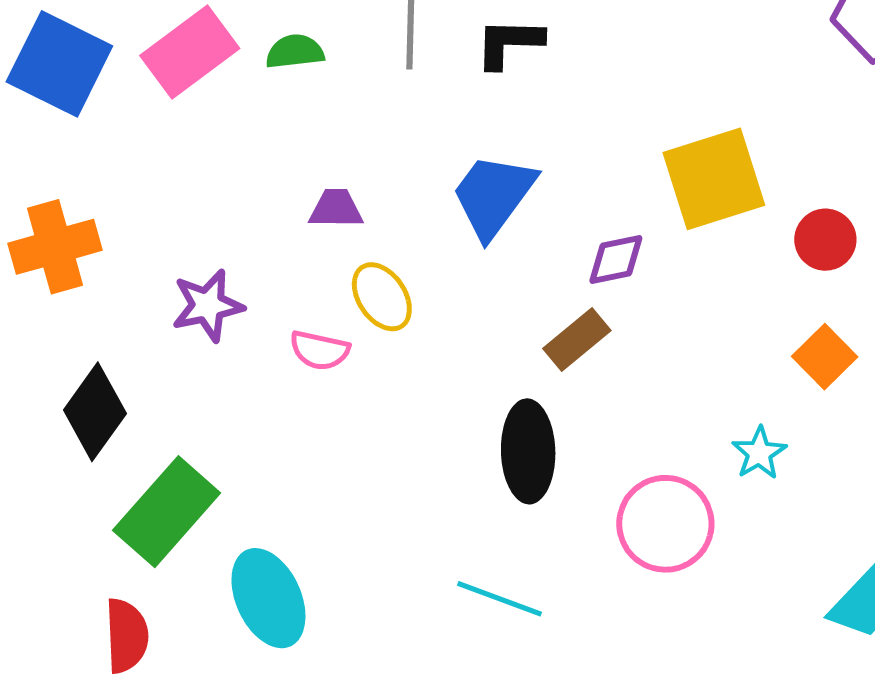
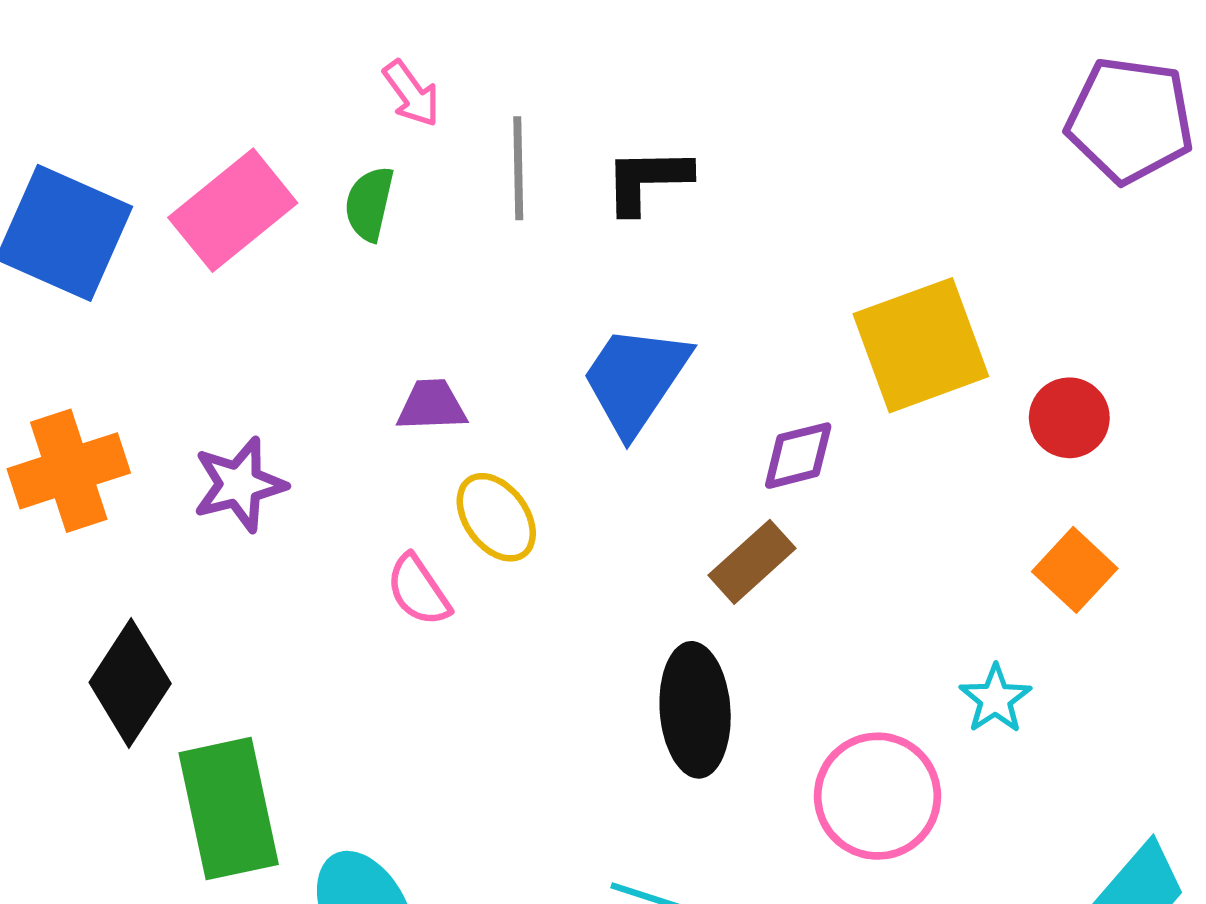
green semicircle: (295, 52) -> (369, 204), turned -68
purple star: (208, 306) -> (239, 484), moved
pink semicircle: (320, 350) -> (418, 590), turned 46
green rectangle: (167, 512) -> (229, 809), turned -51

